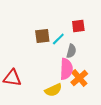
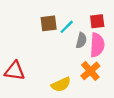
red square: (78, 26) -> (97, 21), moved
pink semicircle: (66, 69) -> (97, 45), moved

